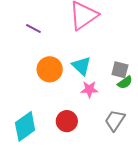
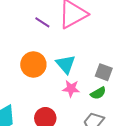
purple line: (33, 28) -> (42, 22), moved
green semicircle: (125, 82) -> (98, 93), moved

